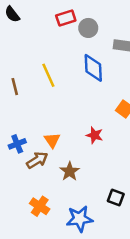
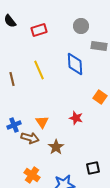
red rectangle: (66, 18) -> (39, 30), moved
gray circle: (88, 28) -> (81, 26), moved
brown arrow: (37, 160) -> (30, 138), turned 48
black square: (116, 197) -> (93, 168), turned -32

